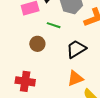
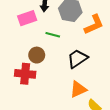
red cross: (25, 81) -> (25, 74), moved

